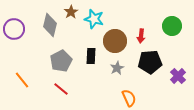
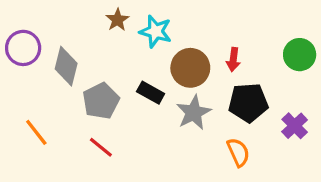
gray diamond: (50, 25) -> (66, 66), moved
green circle: (172, 26) -> (300, 55), moved
black rectangle: (91, 56) -> (151, 93), turned -63
gray star: (117, 68) -> (194, 113), size x1.5
orange semicircle: (129, 98) -> (238, 152), moved

